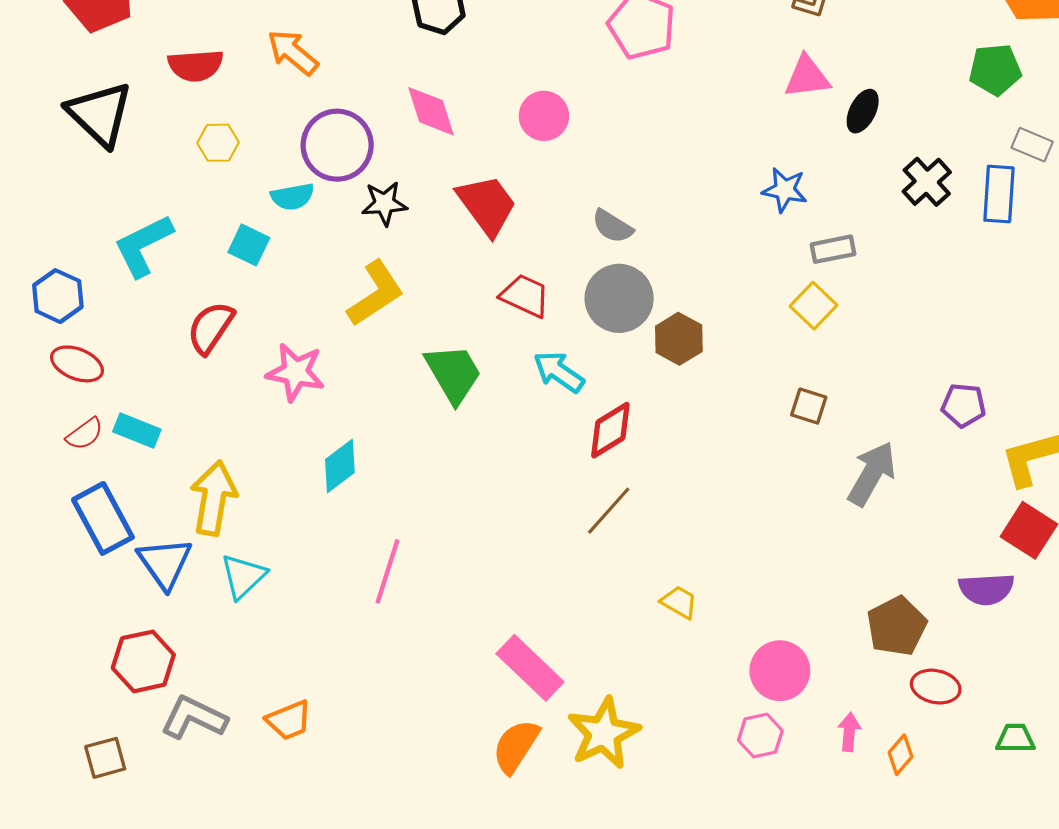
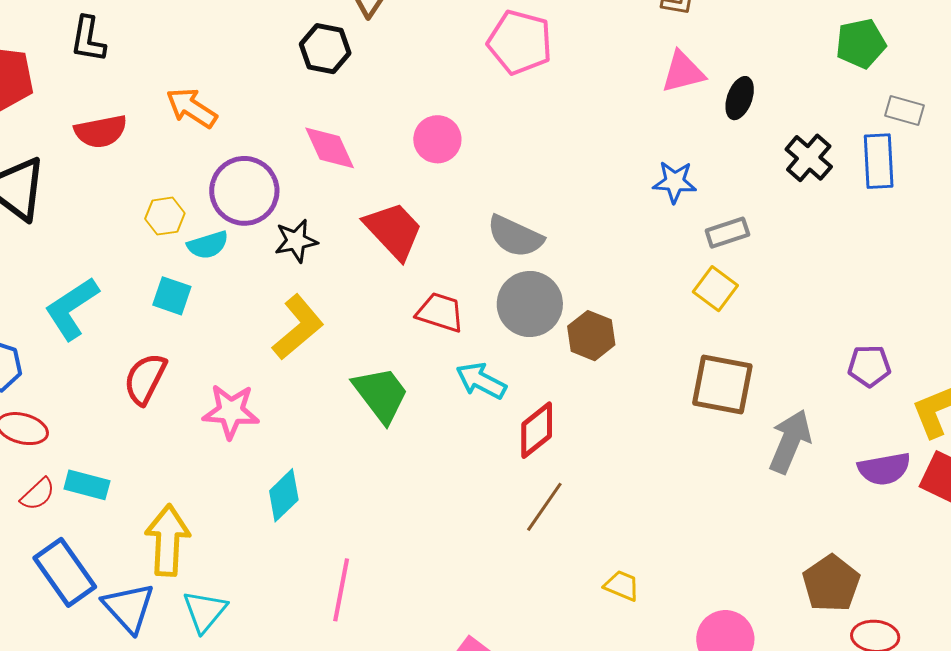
yellow hexagon: (218, 143) -> (165, 216), moved
gray semicircle: (612, 226) -> (515, 236), size x1.4
brown square: (809, 406) -> (722, 384), size x1.8
purple semicircle: (986, 589) -> (884, 469), moved

